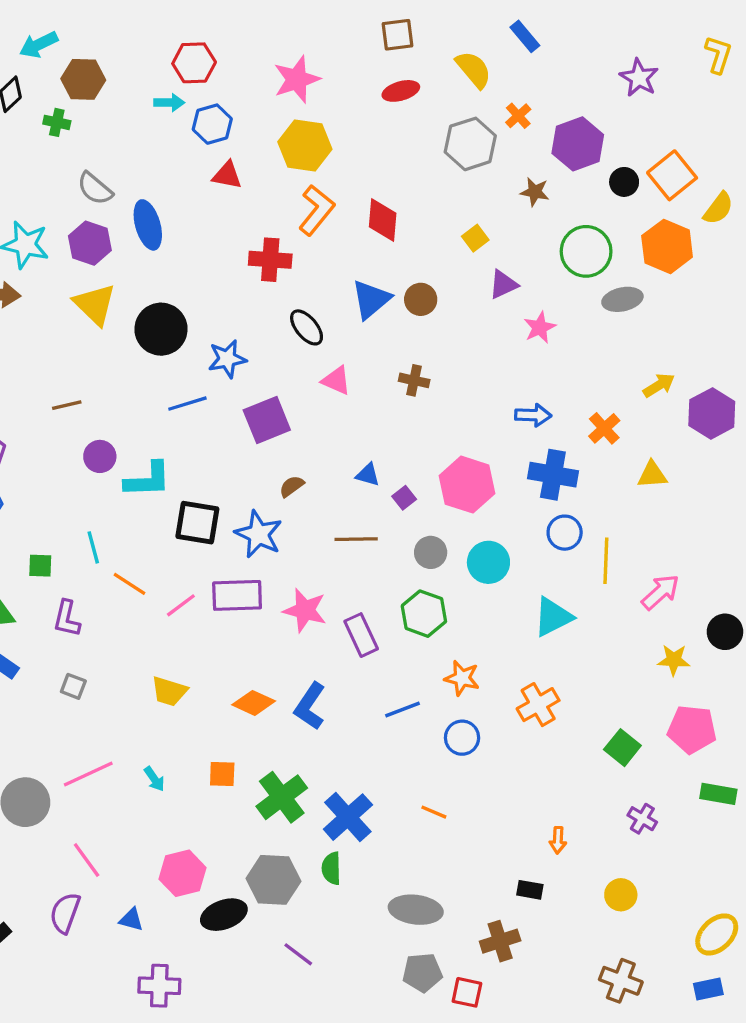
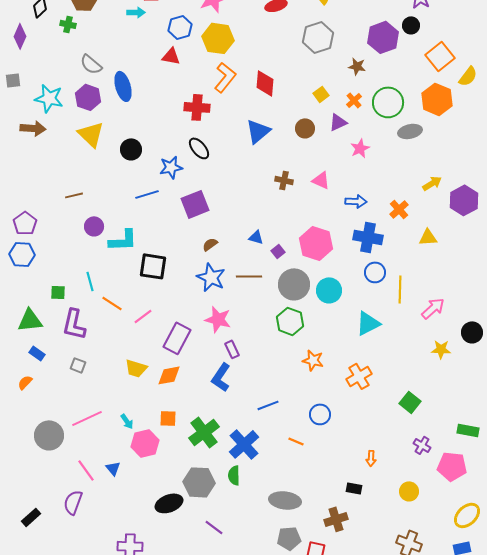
orange cross: (518, 116) -> (354, 100), moved
blue hexagon: (212, 124) -> (180, 27), moved
black circle: (624, 182) -> (411, 25), moved
brown circle: (421, 299) -> (305, 128), moved
black ellipse: (307, 327) -> (199, 148), moved
black circle: (161, 329) -> (131, 149), size x0.7
pink triangle: (336, 380) -> (321, 180), moved
blue star: (259, 534) -> (211, 277), moved
gray circle: (431, 552) -> (294, 284), size x1.6
purple rectangle: (237, 595) -> (177, 338), moved, turned -60
purple L-shape: (67, 619) -> (74, 324), size x1.4
purple rectangle: (361, 635) -> (232, 349), moved, size x0.7
orange diamond: (254, 703) -> (169, 375), moved, turned -35
blue line: (402, 710) -> (268, 405), moved
pink pentagon: (692, 729) -> (452, 466), moved
blue circle: (462, 738) -> (320, 414), moved
pink hexagon: (183, 873) -> (145, 443), moved
blue triangle: (131, 920) -> (113, 468), moved, turned 35

